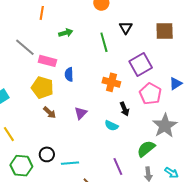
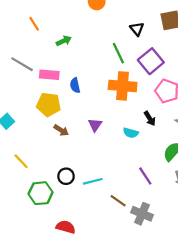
orange line: (42, 13) -> (34, 24), turned -32
black triangle: (126, 28) -> (137, 29), moved
green line: (104, 42) -> (118, 53), moved
orange cross: (111, 82) -> (123, 86), size x1.4
black arrow: (124, 109) -> (150, 119), moved

